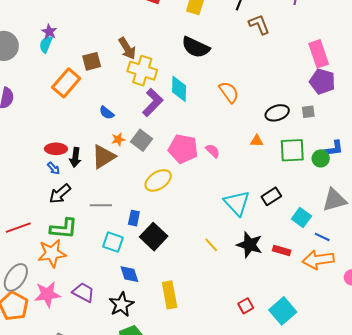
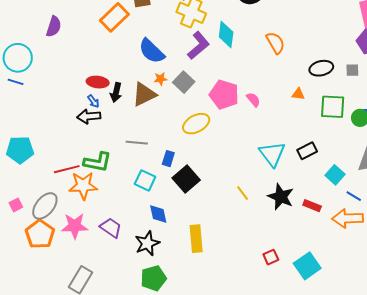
blue semicircle: (107, 113) -> (152, 51), size x1.8
black arrow: (60, 194) -> (89, 116), moved, turned 30
red line: (18, 228) -> (67, 169), moved

